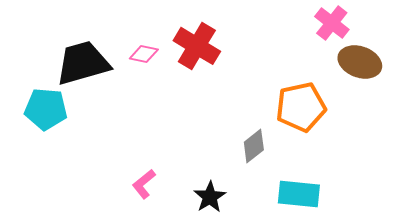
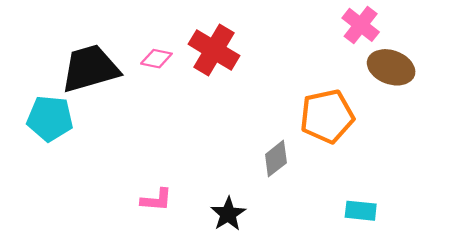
pink L-shape: (144, 184) -> (156, 200), turned -136
cyan rectangle: (299, 194) -> (361, 211), moved, size x0.7

